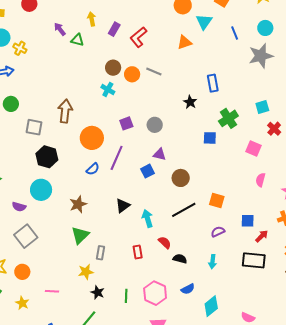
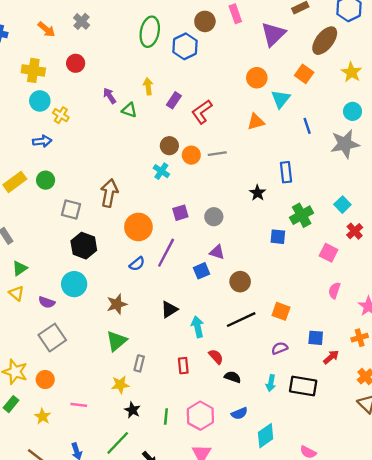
blue line: (235, 33) -> (307, 126), moved
gray line: (154, 71) -> (217, 154), turned -35
cyan square: (262, 107) -> (342, 205), turned -32
black rectangle: (254, 260) -> (303, 386), moved

